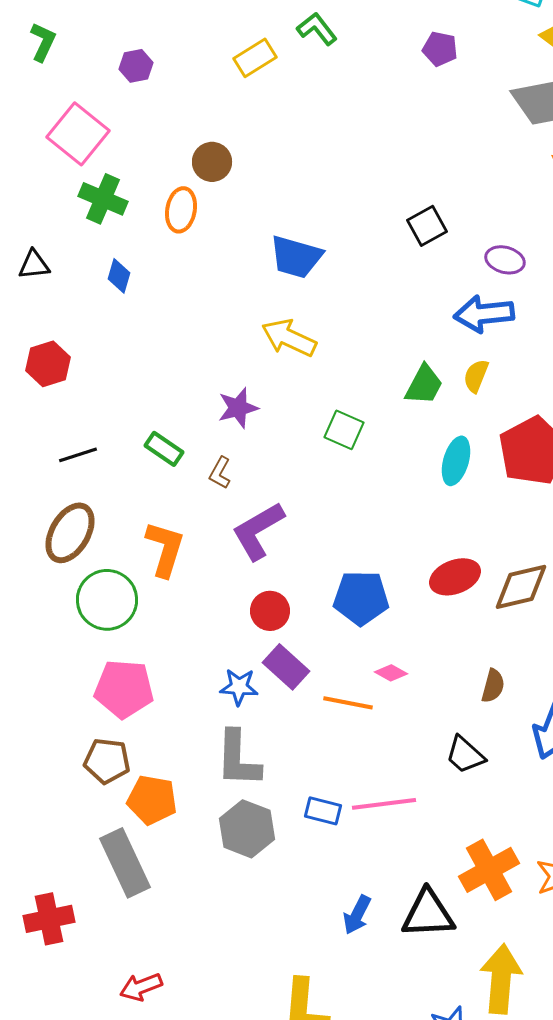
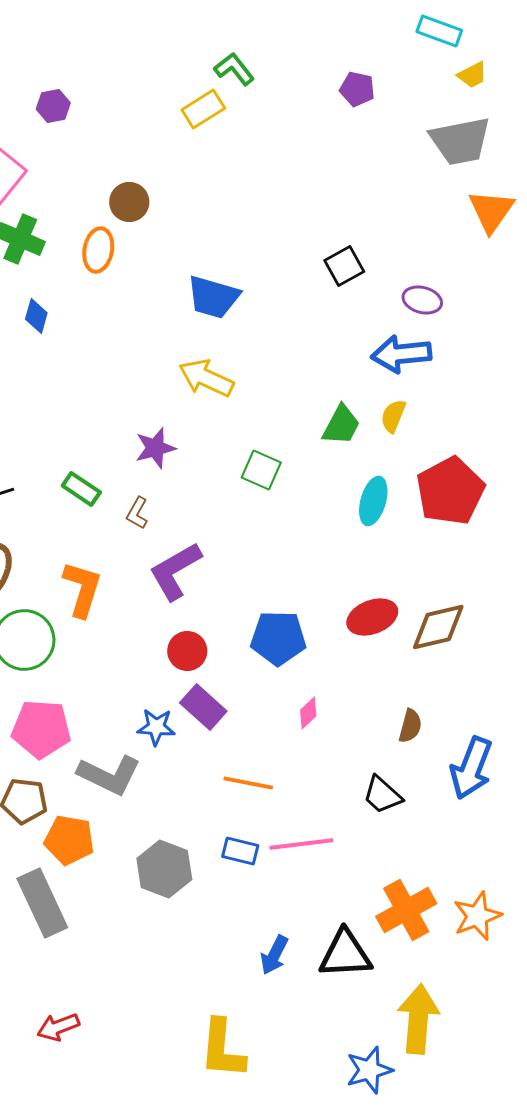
yellow rectangle: (255, 58) -> (203, 109), moved
pink diamond: (391, 673) -> (308, 713), turned -72
orange line: (348, 703) -> (248, 783), moved
gray L-shape: (238, 759) -> (109, 775), moved, turned -66

